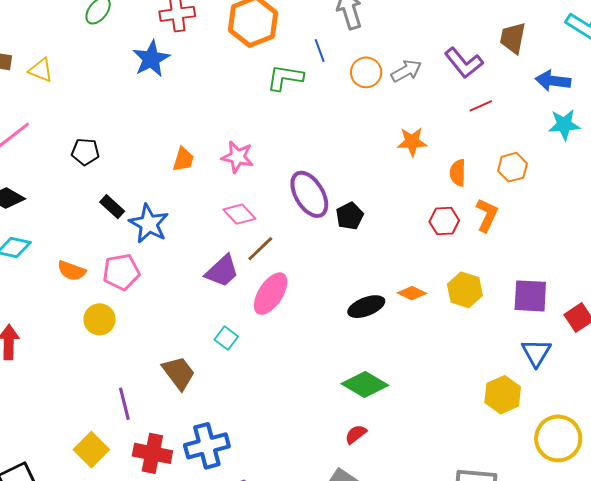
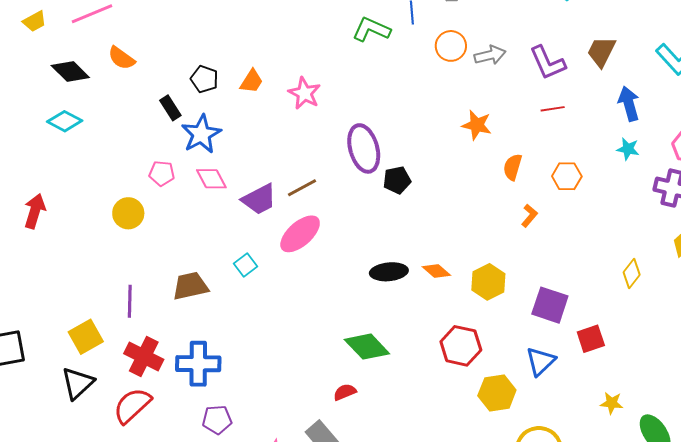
blue arrow: (553, 81) -> (629, 104), turned 52
cyan star: (564, 125) -> (628, 149), size x0.7
black pentagon: (85, 152) -> (204, 79), moved
pink diamond: (239, 214) -> (211, 179), moved
orange L-shape: (487, 215) -> (529, 216), size x0.7
red hexagon: (444, 221) -> (461, 346), moved, size x1.4
orange semicircle: (72, 271) -> (121, 58), moved
pink pentagon: (121, 272) -> (162, 173), size x0.7
brown trapezoid: (179, 373) -> (190, 286), turned -81

